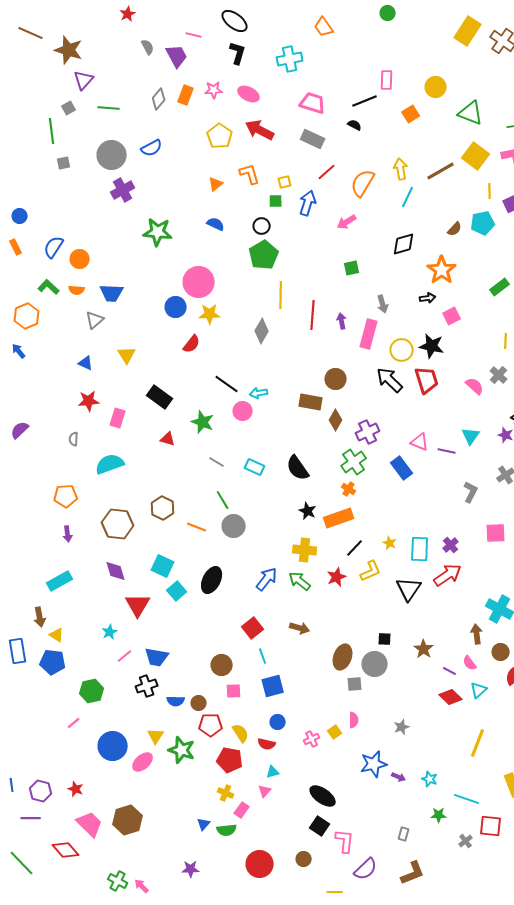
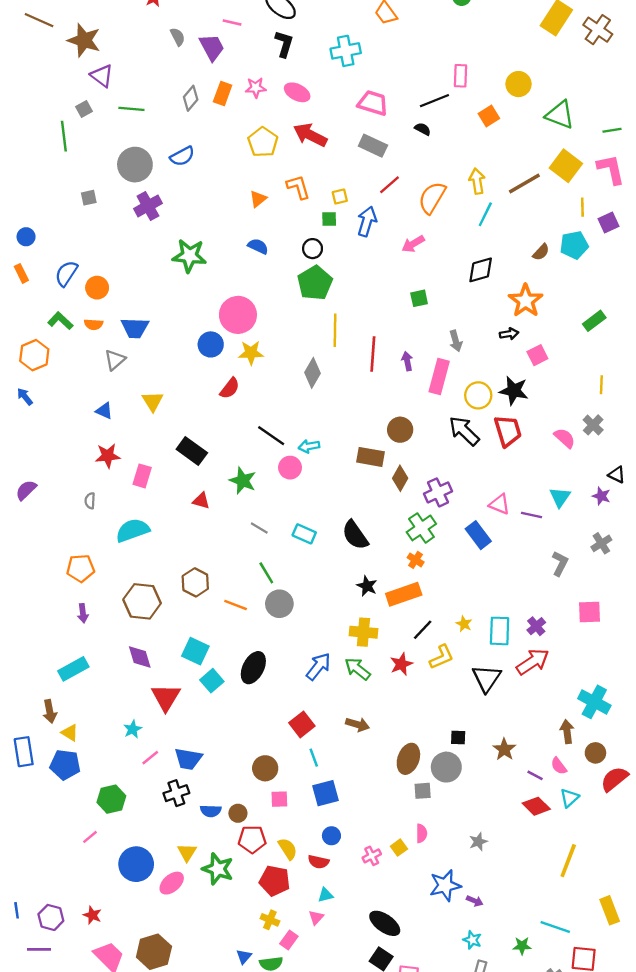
purple triangle: (84, 80) -> (102, 76), turned -35
gray square: (64, 163) -> (89, 198), moved
cyan star: (430, 779) -> (472, 940), moved

